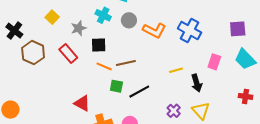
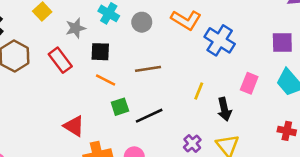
orange L-shape: (154, 30) -> (186, 20), moved
brown line: (126, 63) -> (148, 69), moved
yellow line: (176, 70) -> (199, 91), turned -56
green square: (116, 86) -> (120, 107), turned -32

